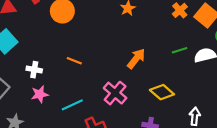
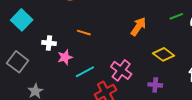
pink cross: (115, 93) -> (121, 70), moved
pink star: (40, 94) -> (65, 57), moved

